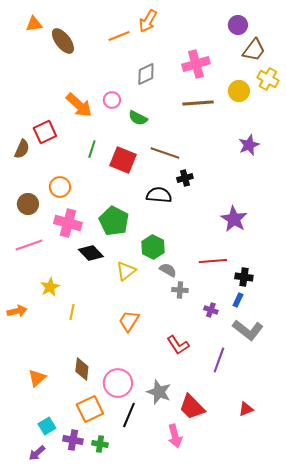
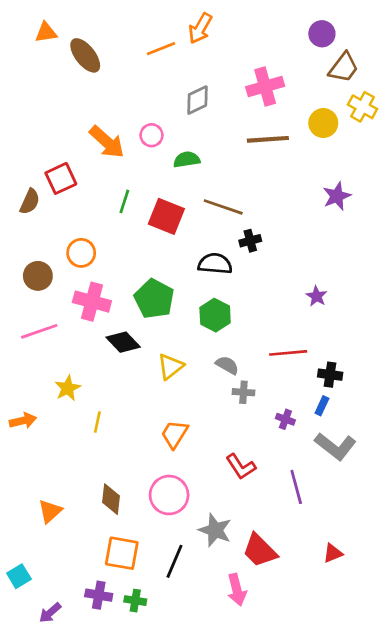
green semicircle: (138, 118) -> (187, 160), turned 144
purple star: (234, 219) -> (317, 296), size x0.6
green hexagon: (153, 247) -> (215, 315), moved
purple line: (219, 360) -> (296, 487), turned -35
pink circle: (118, 383) -> (169, 495), moved
orange square: (90, 409) -> (122, 553), turned 36
cyan square: (47, 426) -> (19, 576), moved

